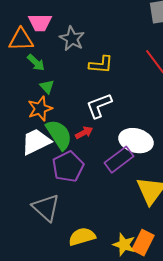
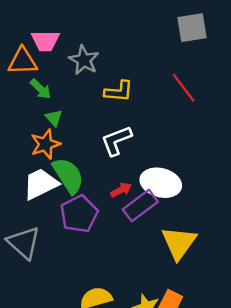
red arrow: (84, 133) -> (121, 190), moved
gray triangle: (46, 208) -> (24, 243), moved

